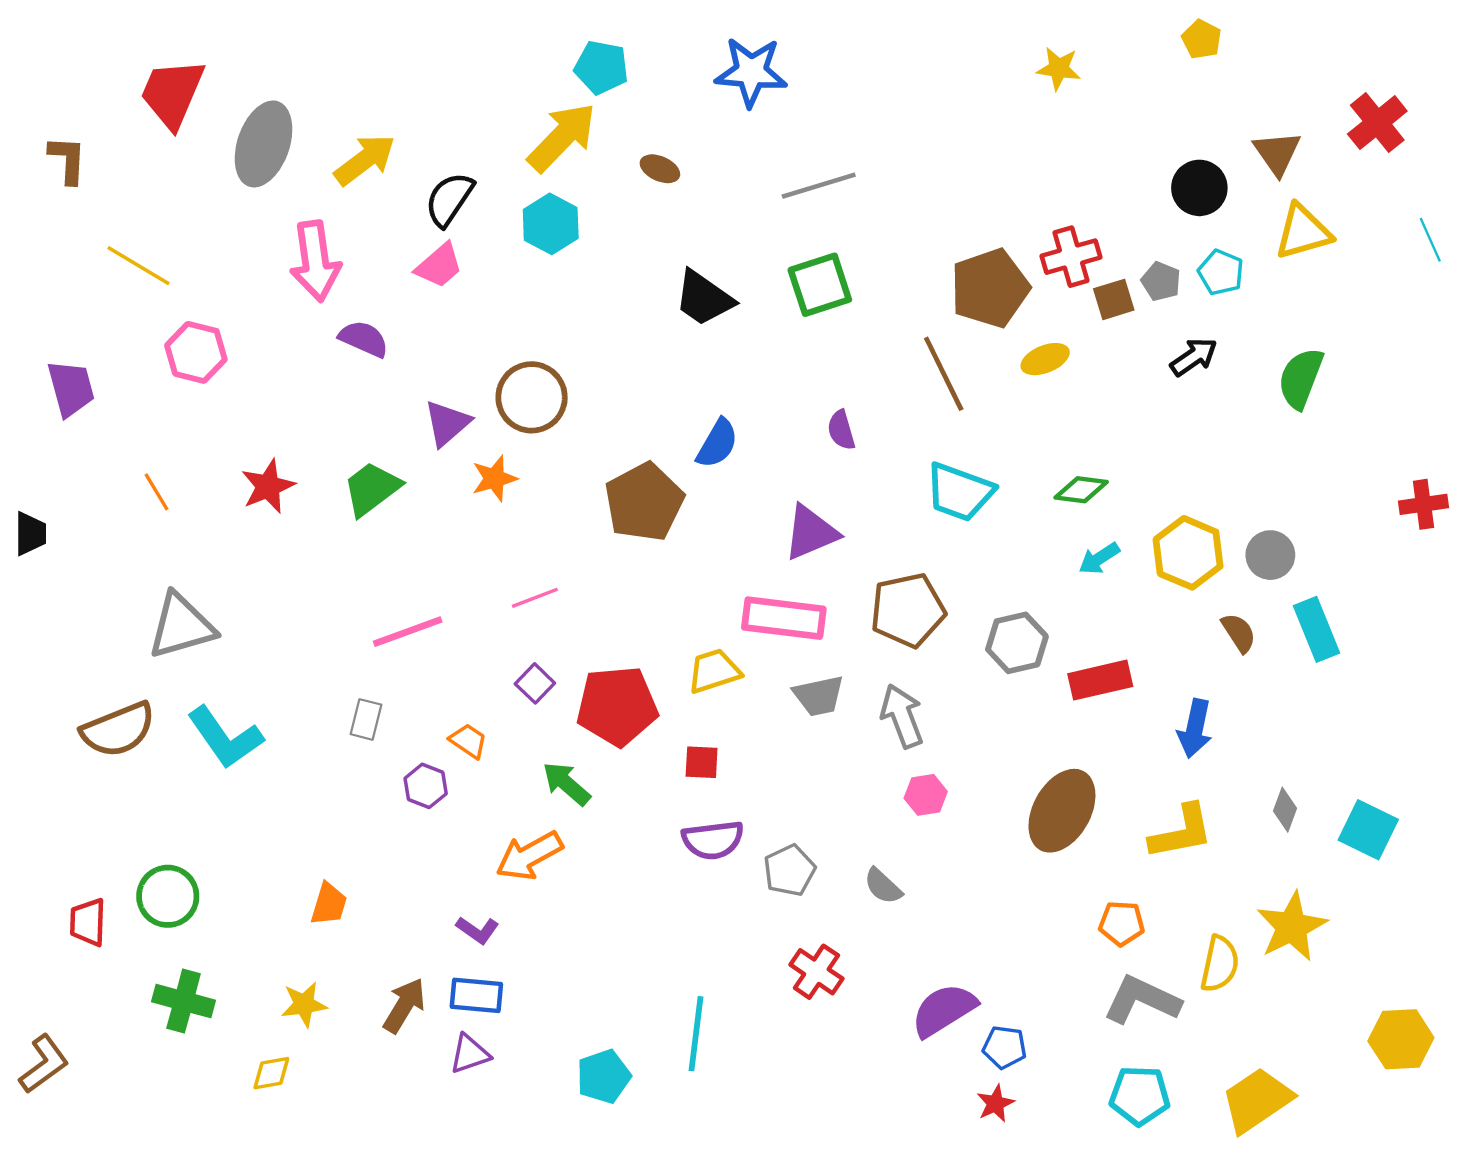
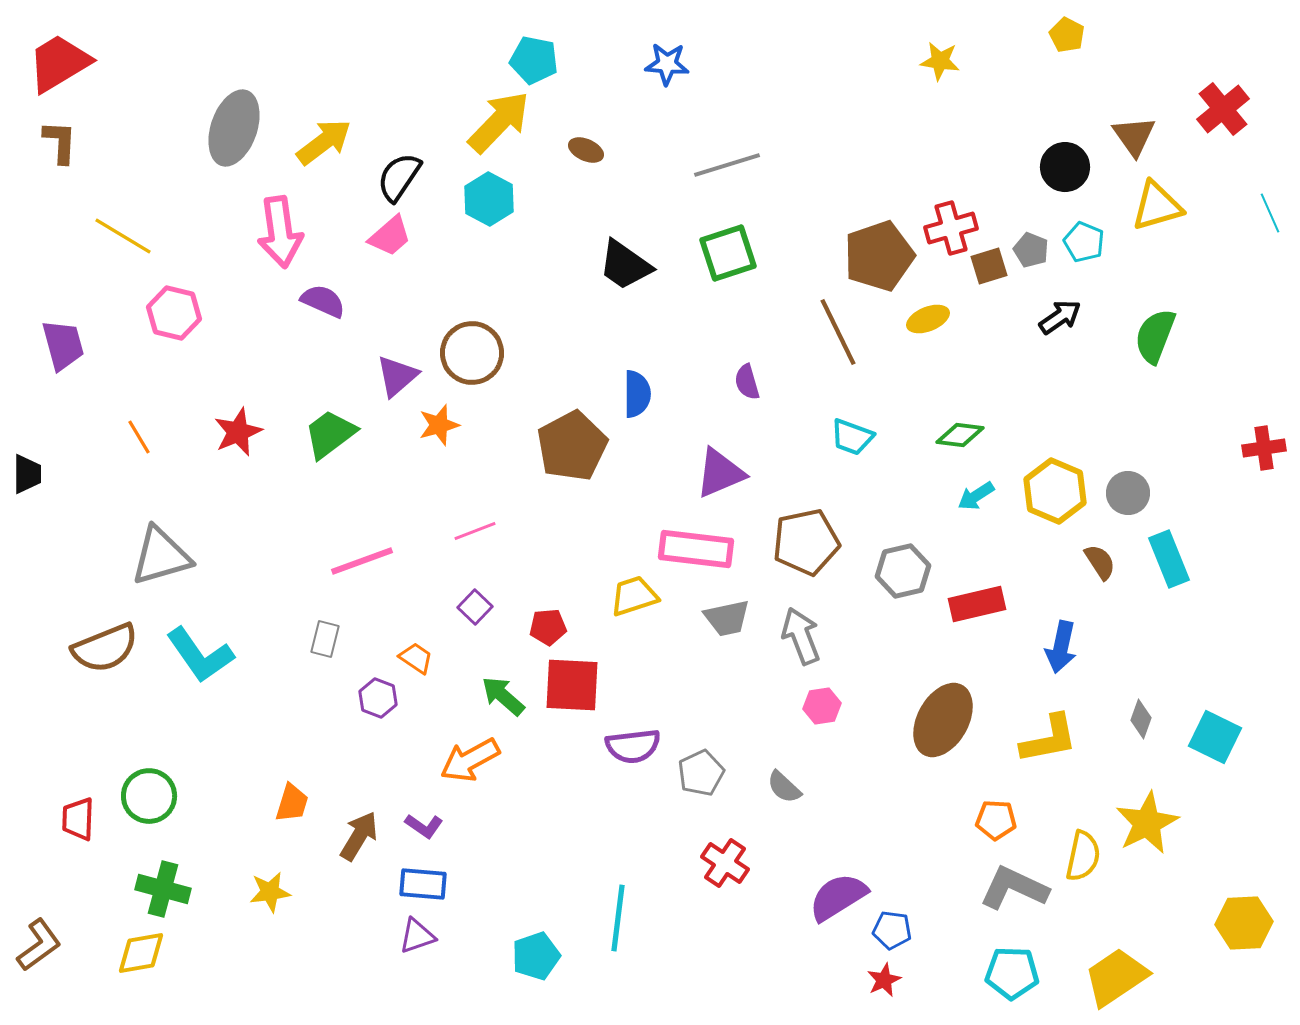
blue star: (751, 72) -> (667, 64), size x0.7
red trapezoid: (172, 93) -> (59, 63), moved, turned 36
blue semicircle: (717, 444) -> (637, 394), turned -30
cyan trapezoid: (959, 492) -> (852, 437), size x0.7
red pentagon: (617, 706) -> (548, 627), size x0.5
red square: (702, 762) -> (572, 685), moved, size x1.8
brown arrow: (404, 1006) -> (359, 836), moved
yellow diamond: (271, 1073) -> (141, 953), moved, size x1.4

